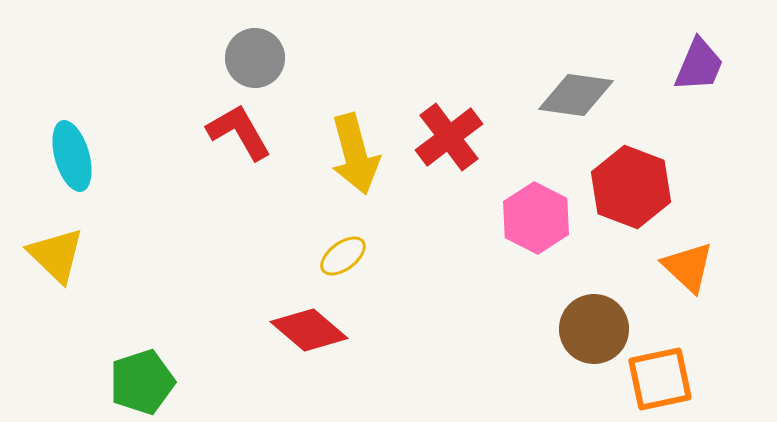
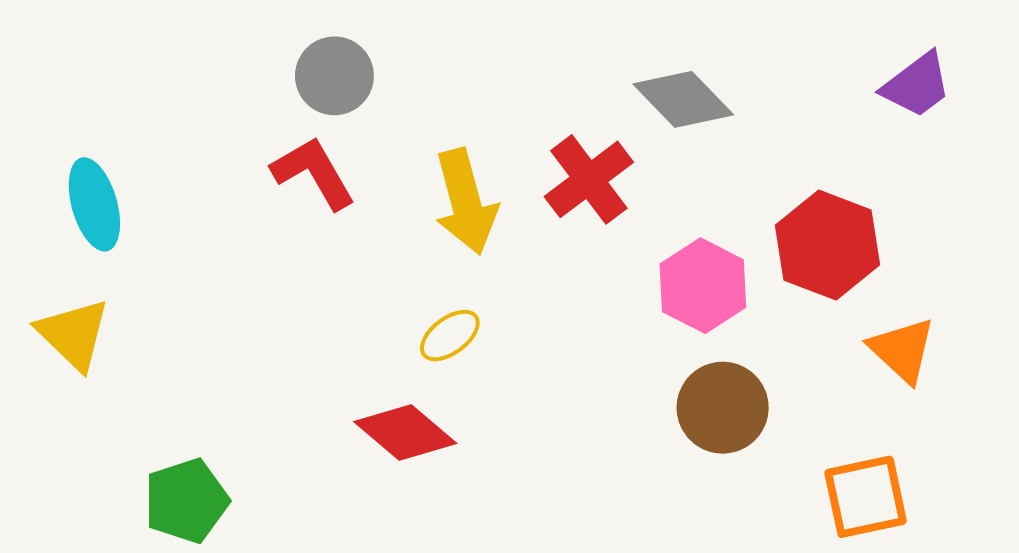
purple trapezoid: (699, 65) -> (917, 85), turned 30
gray diamond: (576, 95) -> (683, 99), moved, turned 38
brown circle: (594, 329) -> (723, 408), moved

